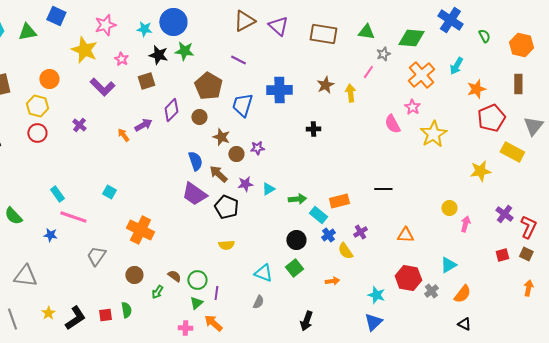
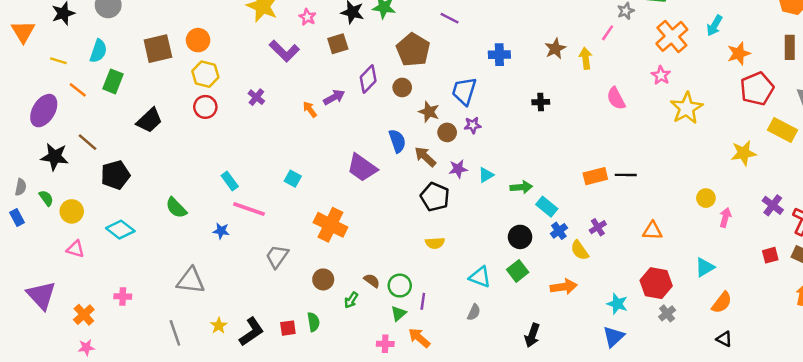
orange circle: (49, 79) -> (198, 40), moved
blue cross: (279, 90) -> (499, 55), size x0.7
blue trapezoid: (242, 105) -> (464, 91), moved
pink semicircle: (392, 124) -> (616, 98), moved
purple trapezoid: (194, 194) -> (362, 168), moved
orange rectangle: (339, 201) -> (595, 176), moved
orange arrow: (332, 281) -> (564, 287), size x1.5
gray cross: (431, 291) -> (667, 313), moved

